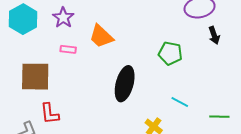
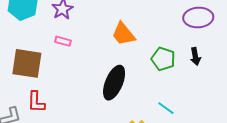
black arrow: (214, 35) -> (195, 56), moved
orange trapezoid: (101, 36) -> (123, 34), moved

